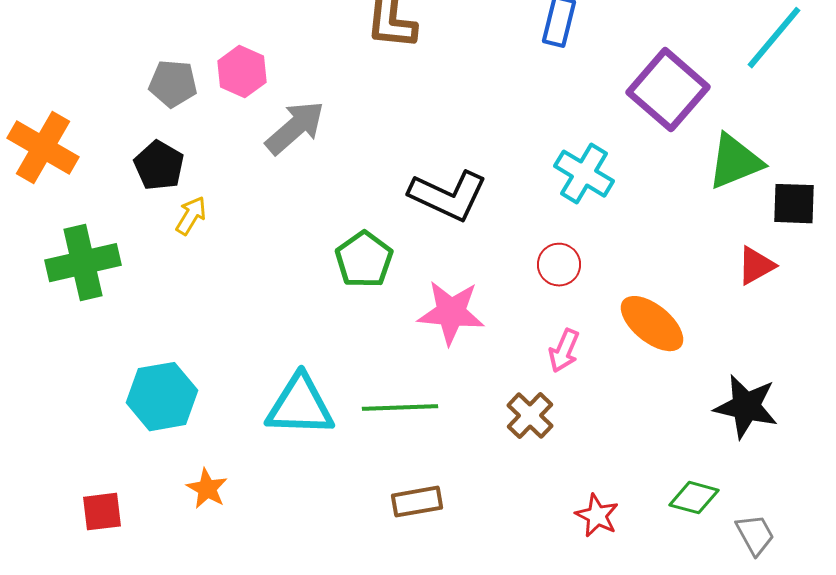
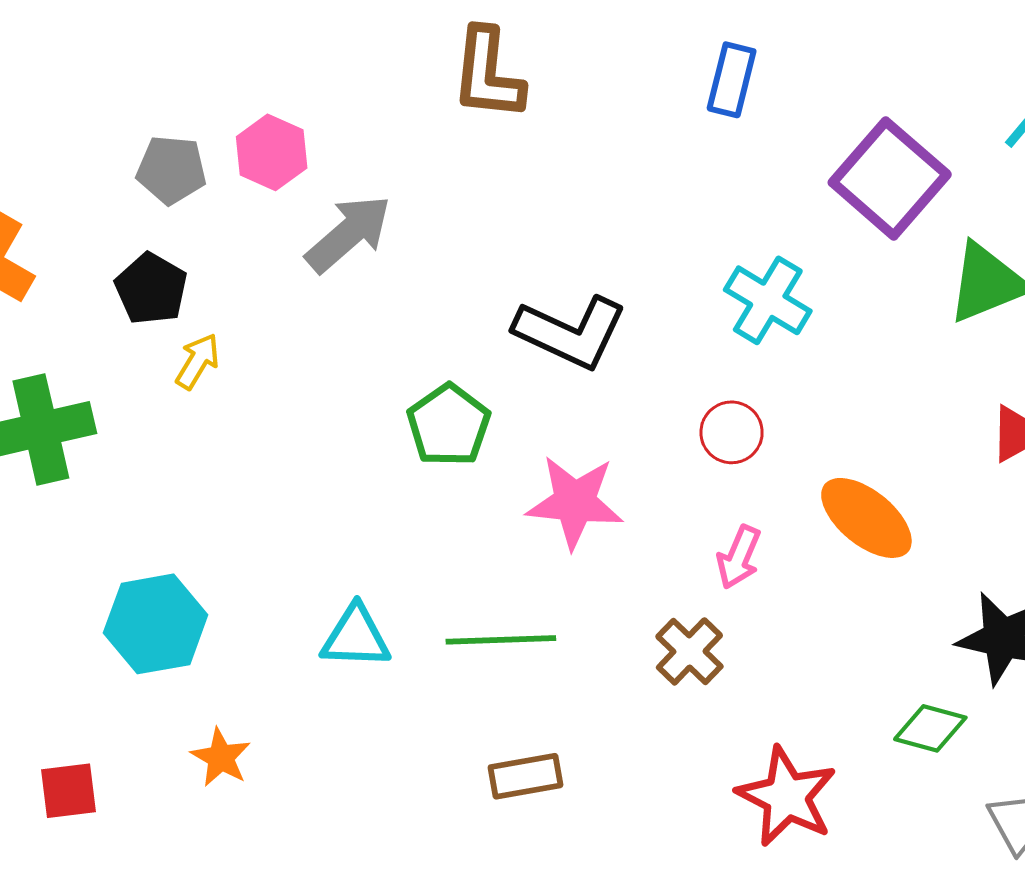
cyan triangle: (300, 406) -> (356, 637), size x0.7
green diamond: (694, 498) -> (930, 728), moved
red star: (597, 516) -> (787, 797), size x1.6

